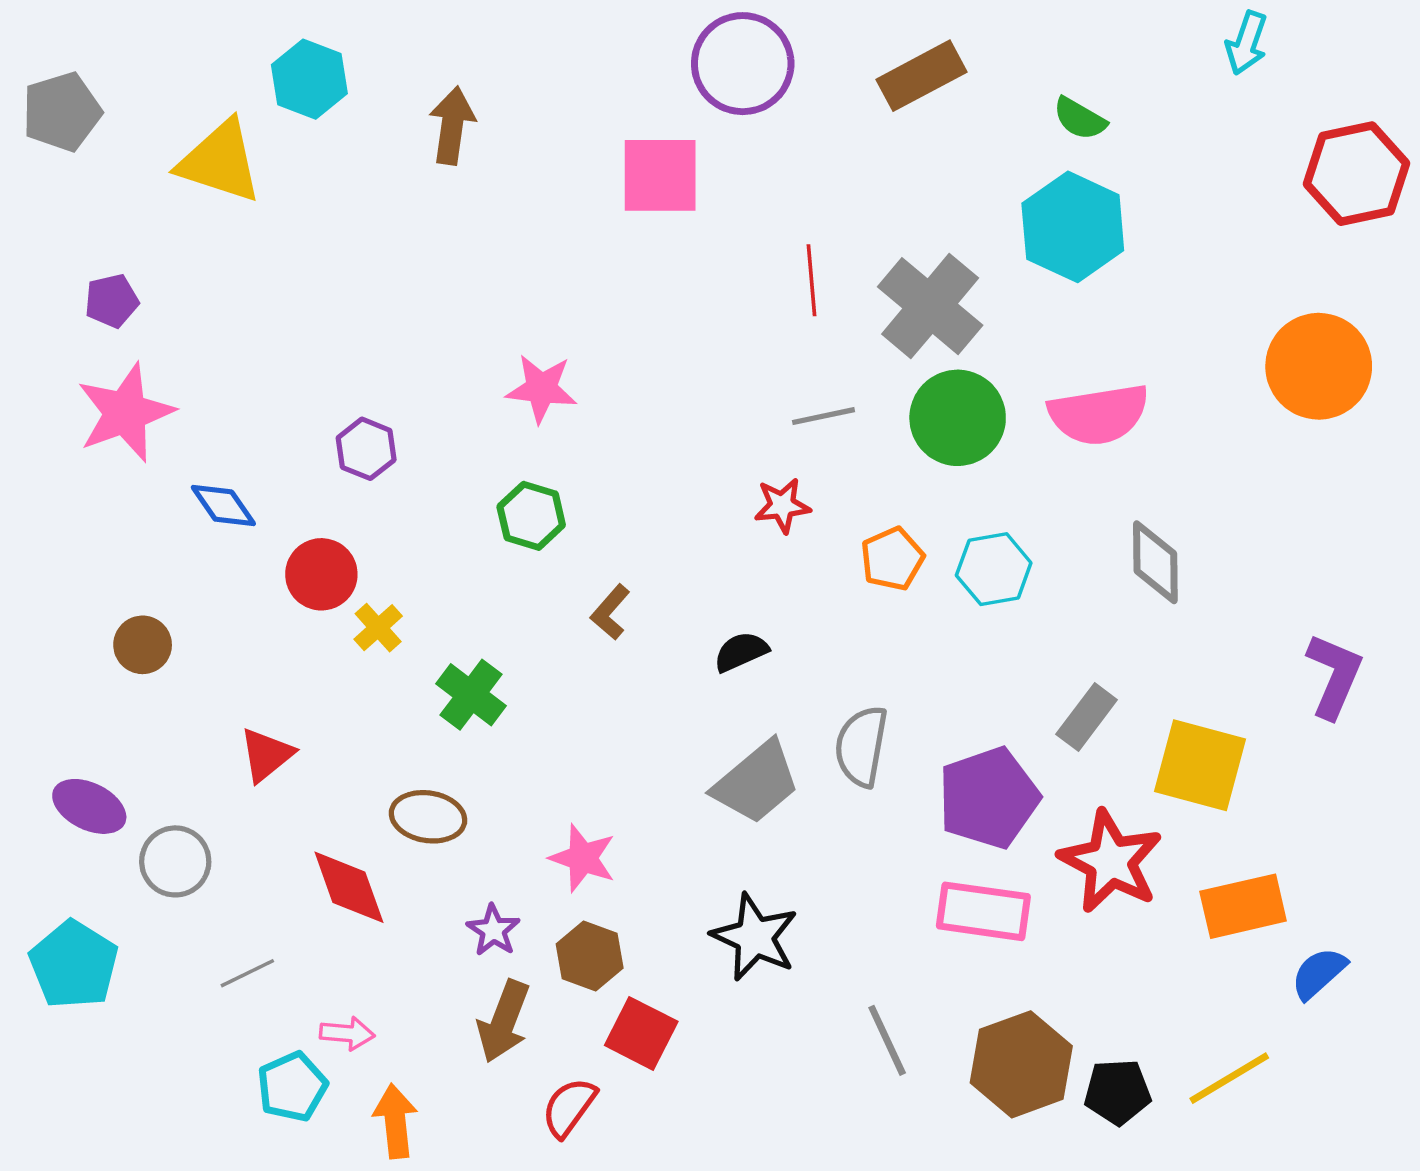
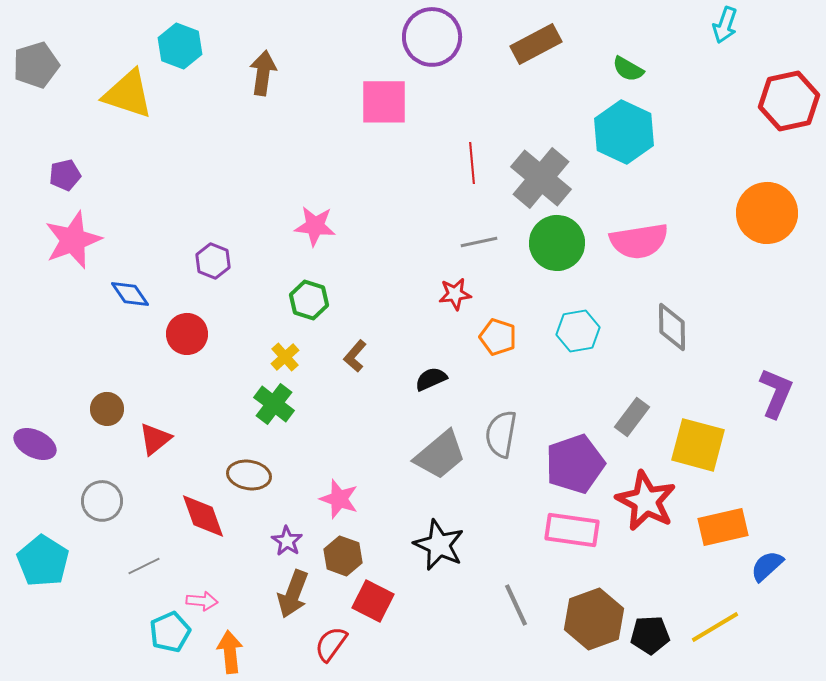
orange pentagon: (892, 559) -> (498, 337), moved, turned -30
yellow cross: (378, 628) -> (285, 357), moved
brown circle: (143, 645) -> (107, 409), moved
purple ellipse: (89, 806) -> (35, 444), moved

